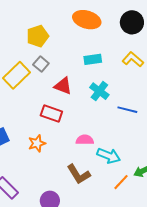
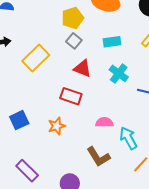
yellow pentagon: (38, 36) -> (73, 18), moved
gray square: (41, 64) -> (74, 41), moved
cyan arrow: (109, 156) -> (128, 138), turned -140

